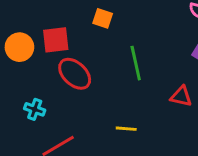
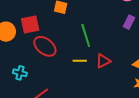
red triangle: (181, 96) -> (103, 61), moved, turned -35
yellow line: (126, 129) -> (80, 61), moved

